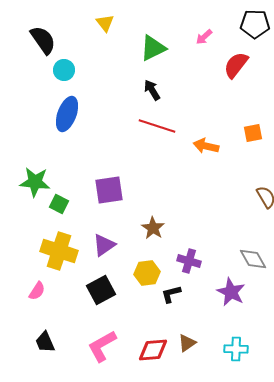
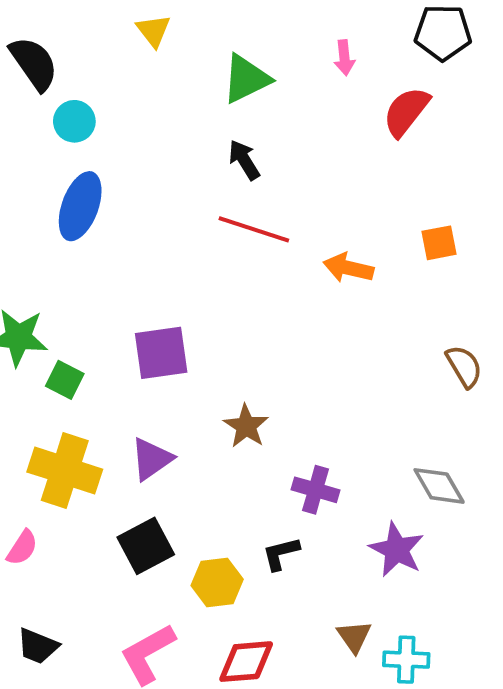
pink arrow: (204, 37) -> (344, 58), turned -54
yellow hexagon: (147, 273) -> (217, 582), moved
black trapezoid: (45, 342) -> (38, 646), turned -45
brown triangle: (187, 343) -> (354, 636), moved, turned -30

